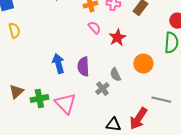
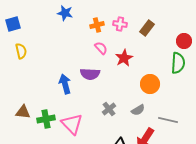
purple semicircle: (83, 67) -> (90, 74), moved, turned -84
gray semicircle: (115, 75) -> (138, 110), moved, turned -96
brown triangle: (16, 92) -> (23, 112), turned 49

